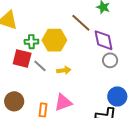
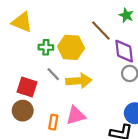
red square: (22, 58) -> (27, 87), moved
yellow arrow: (64, 70) -> (79, 81), size x1.6

